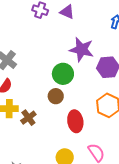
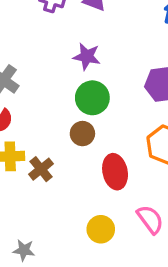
purple star: (81, 50) -> (87, 56), moved, size x0.7

